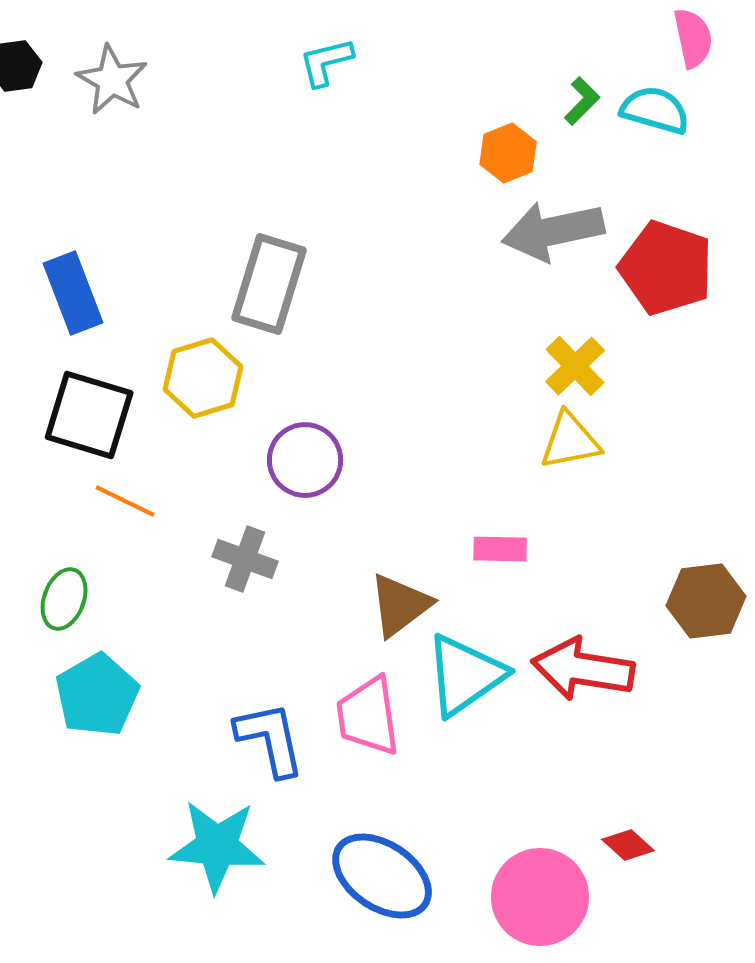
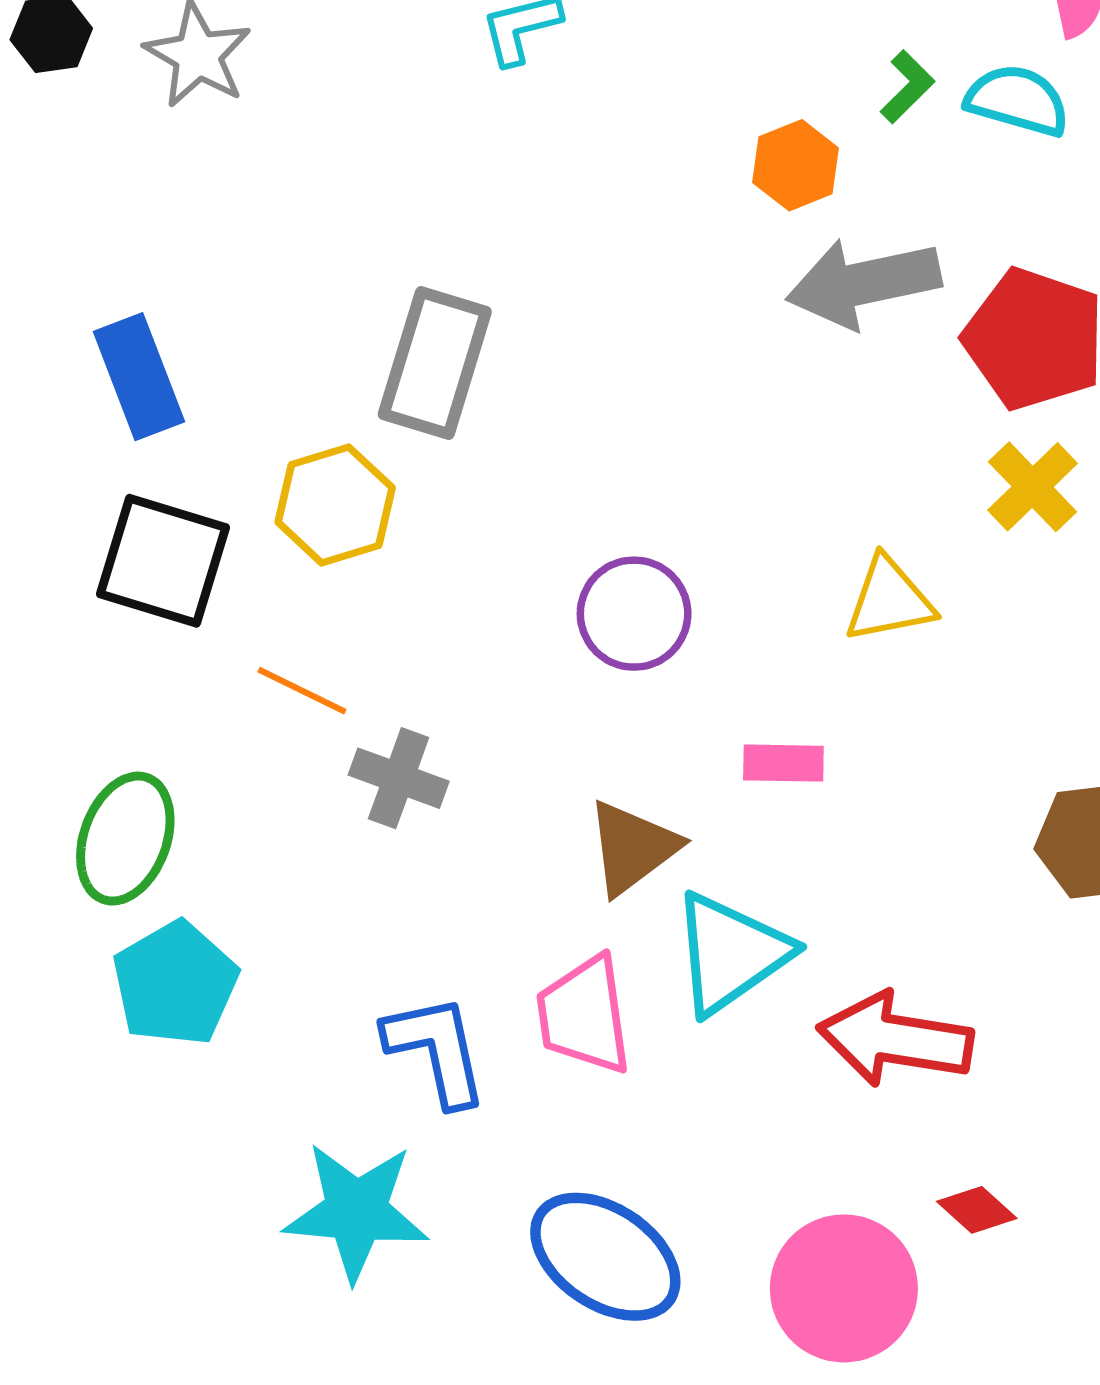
yellow cross: (575, 366) -> (1033, 487), moved
purple circle: (305, 460) -> (634, 614), moved
orange line: (125, 501) -> (302, 691), moved
green ellipse: (64, 599) -> (125, 839), size x1.4
red arrow: (583, 669) -> (895, 1039), moved

